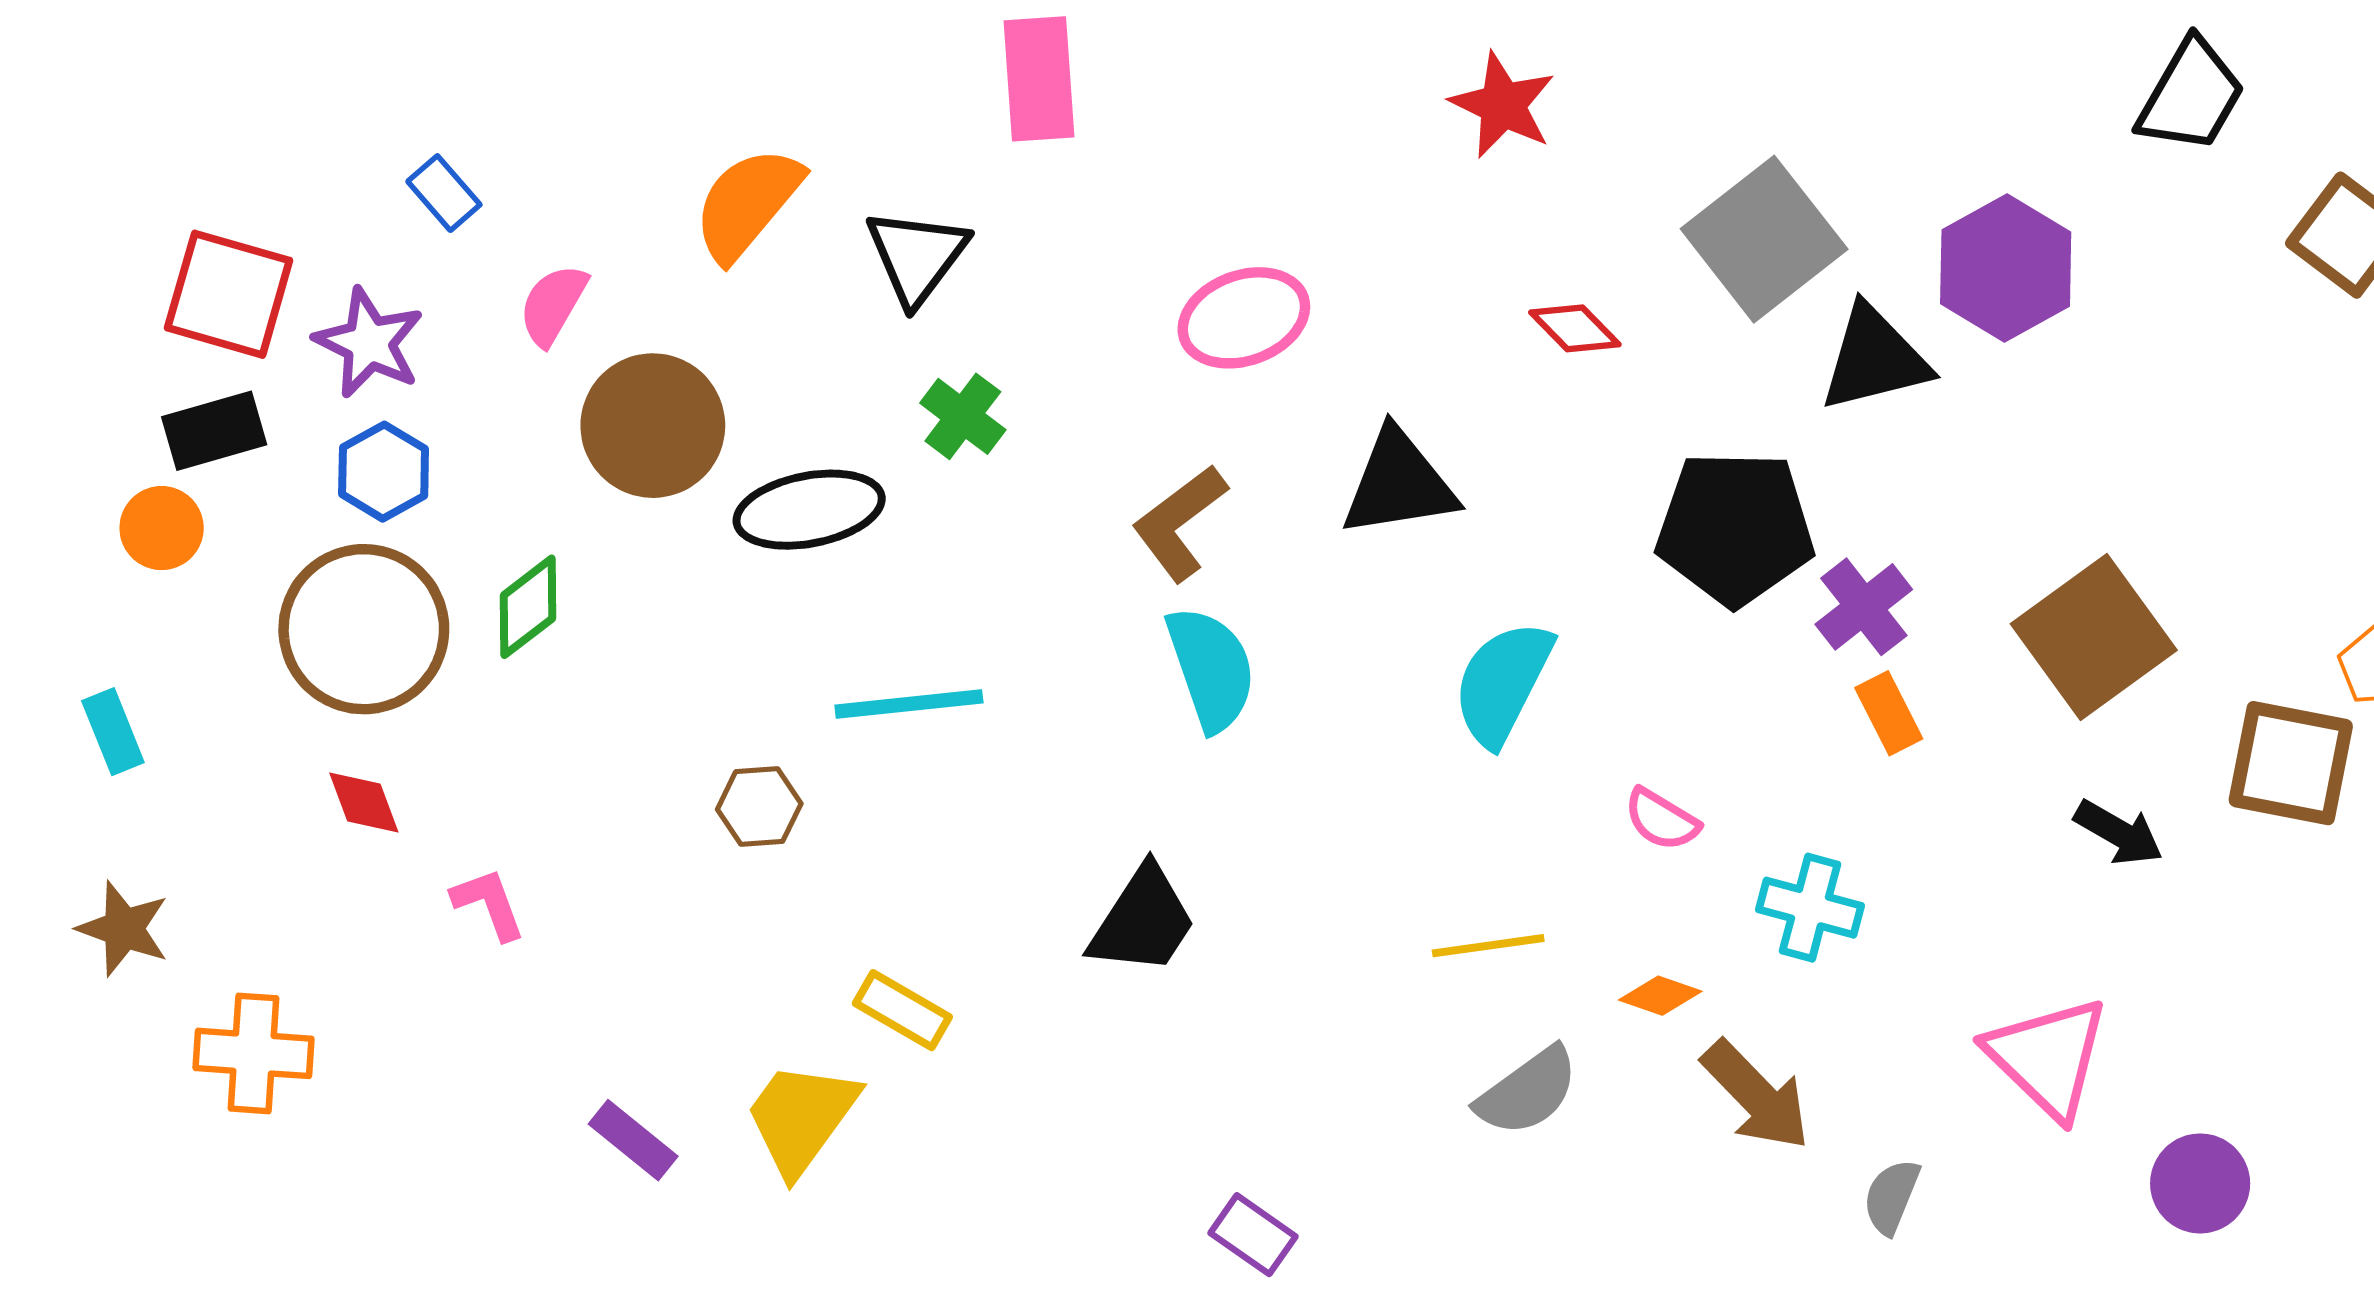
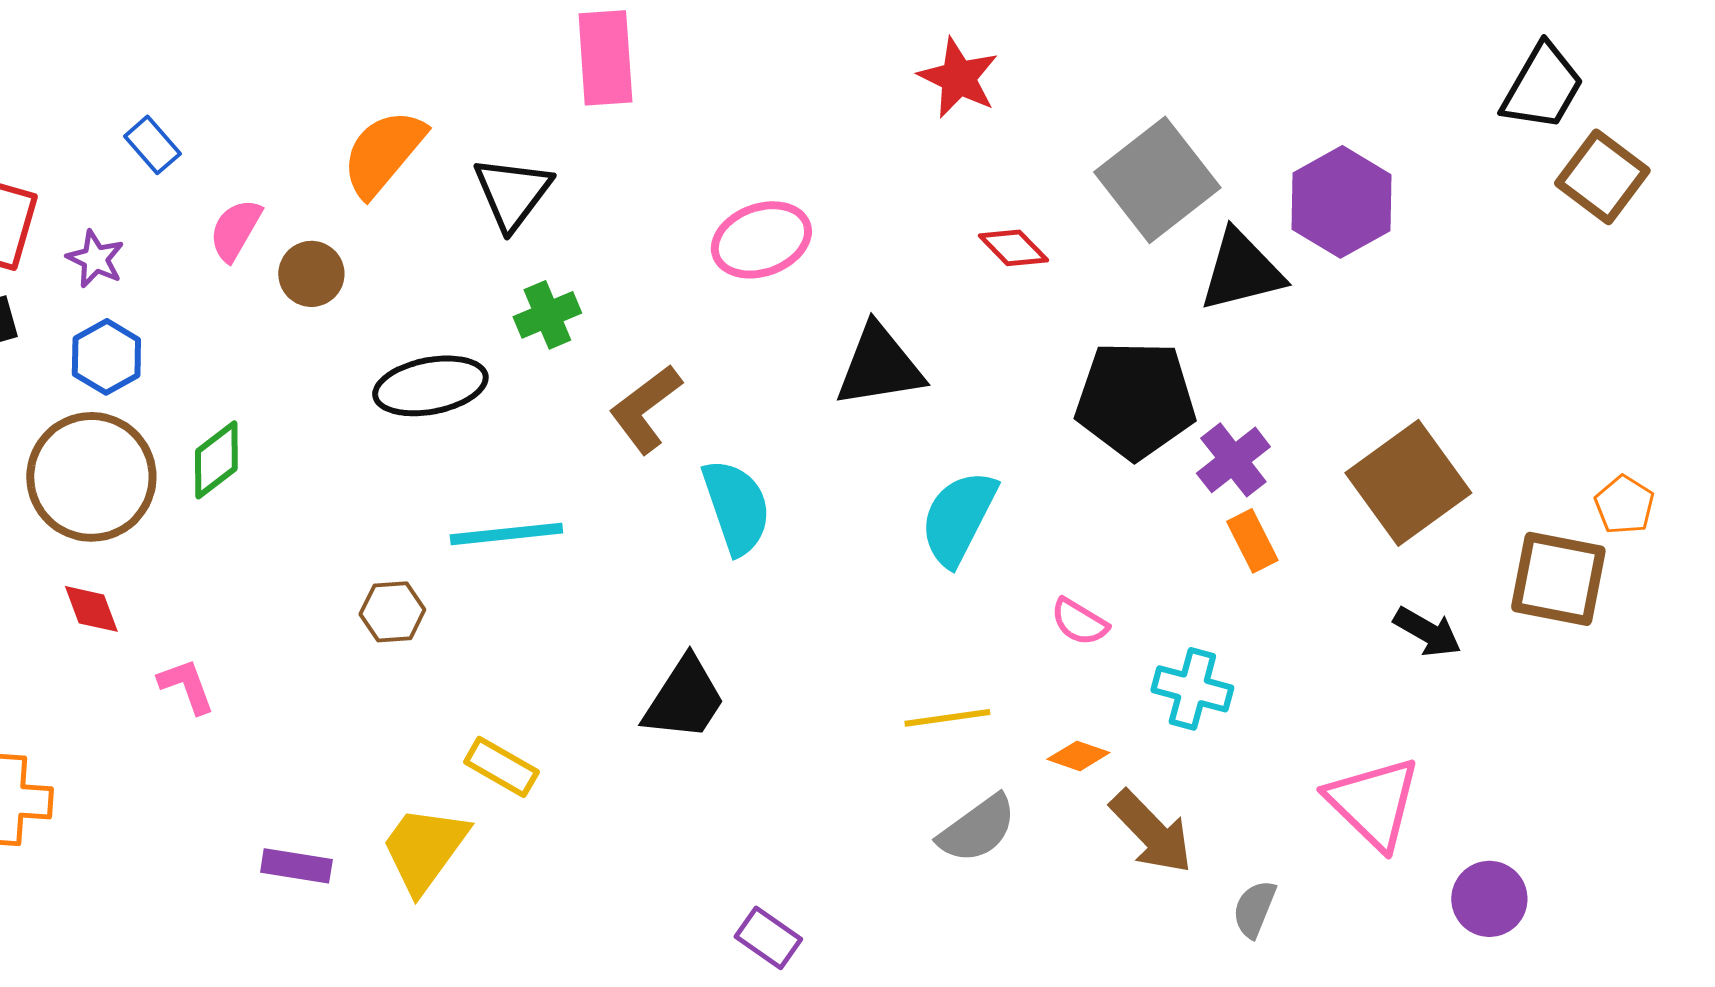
black trapezoid: (2191, 96) -> (1542, 87), moved
purple star: (369, 343) -> (95, 259), size x0.7
green cross: (963, 416) -> (547, 315), turned 30
brown circle: (653, 426) -> (311, 274), moved, size x0.6
brown L-shape: (1180, 523) -> (645, 409), moved
purple rectangle: (633, 1140) -> (296, 866), turned -30

